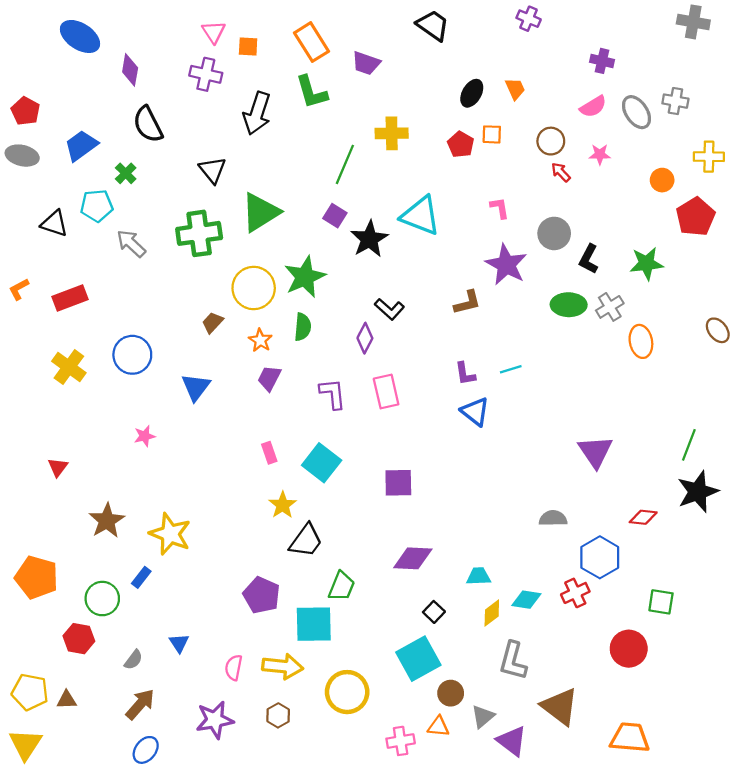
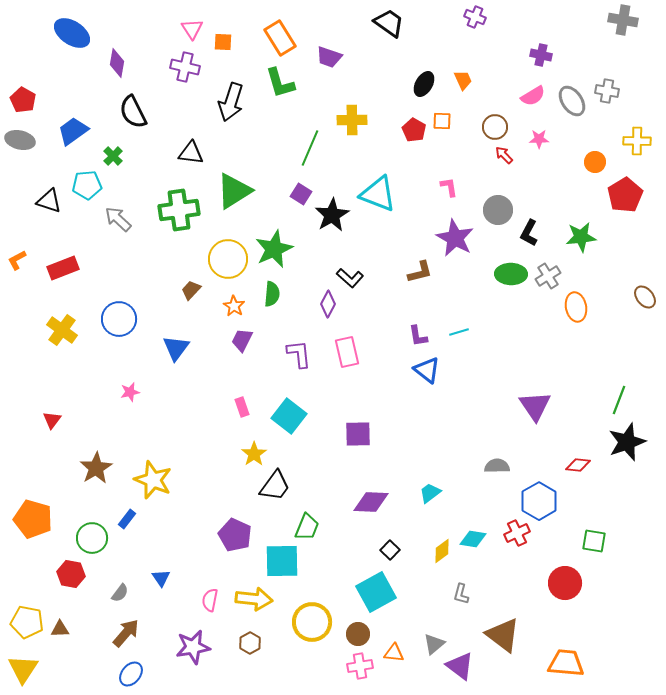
black triangle: (212, 170) -> (191, 153), turned -44
cyan trapezoid: (478, 576) -> (430, 493), moved, turned -35
gray L-shape: (513, 661) -> (461, 594), size x0.6
brown circle: (451, 693) -> (358, 634), moved

